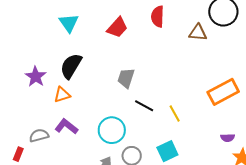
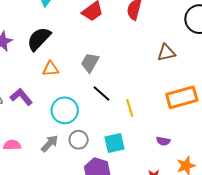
brown triangle: (198, 33) -> (166, 53), moved, turned -30
orange triangle: (62, 95) -> (51, 69), moved
purple semicircle: (228, 138) -> (163, 141), moved

